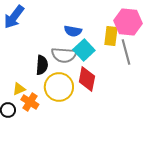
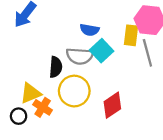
red diamond: (87, 79) -> (112, 105), moved, turned 45
yellow triangle: (19, 89) -> (31, 93), size x1.5

